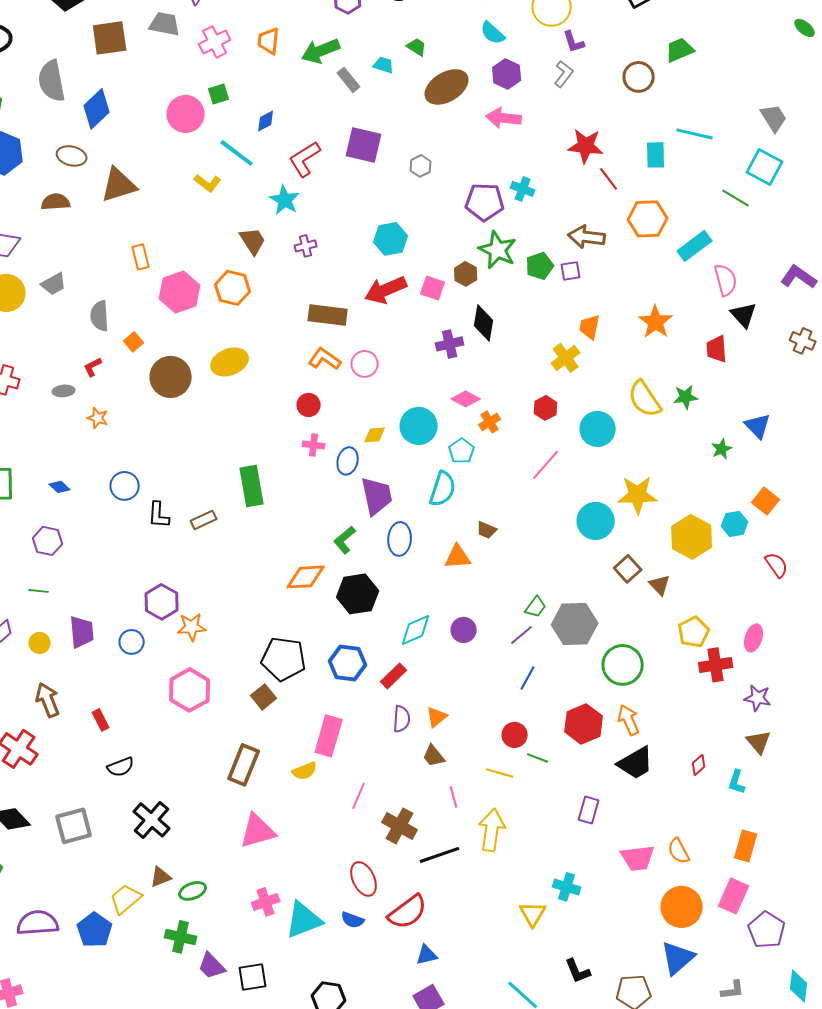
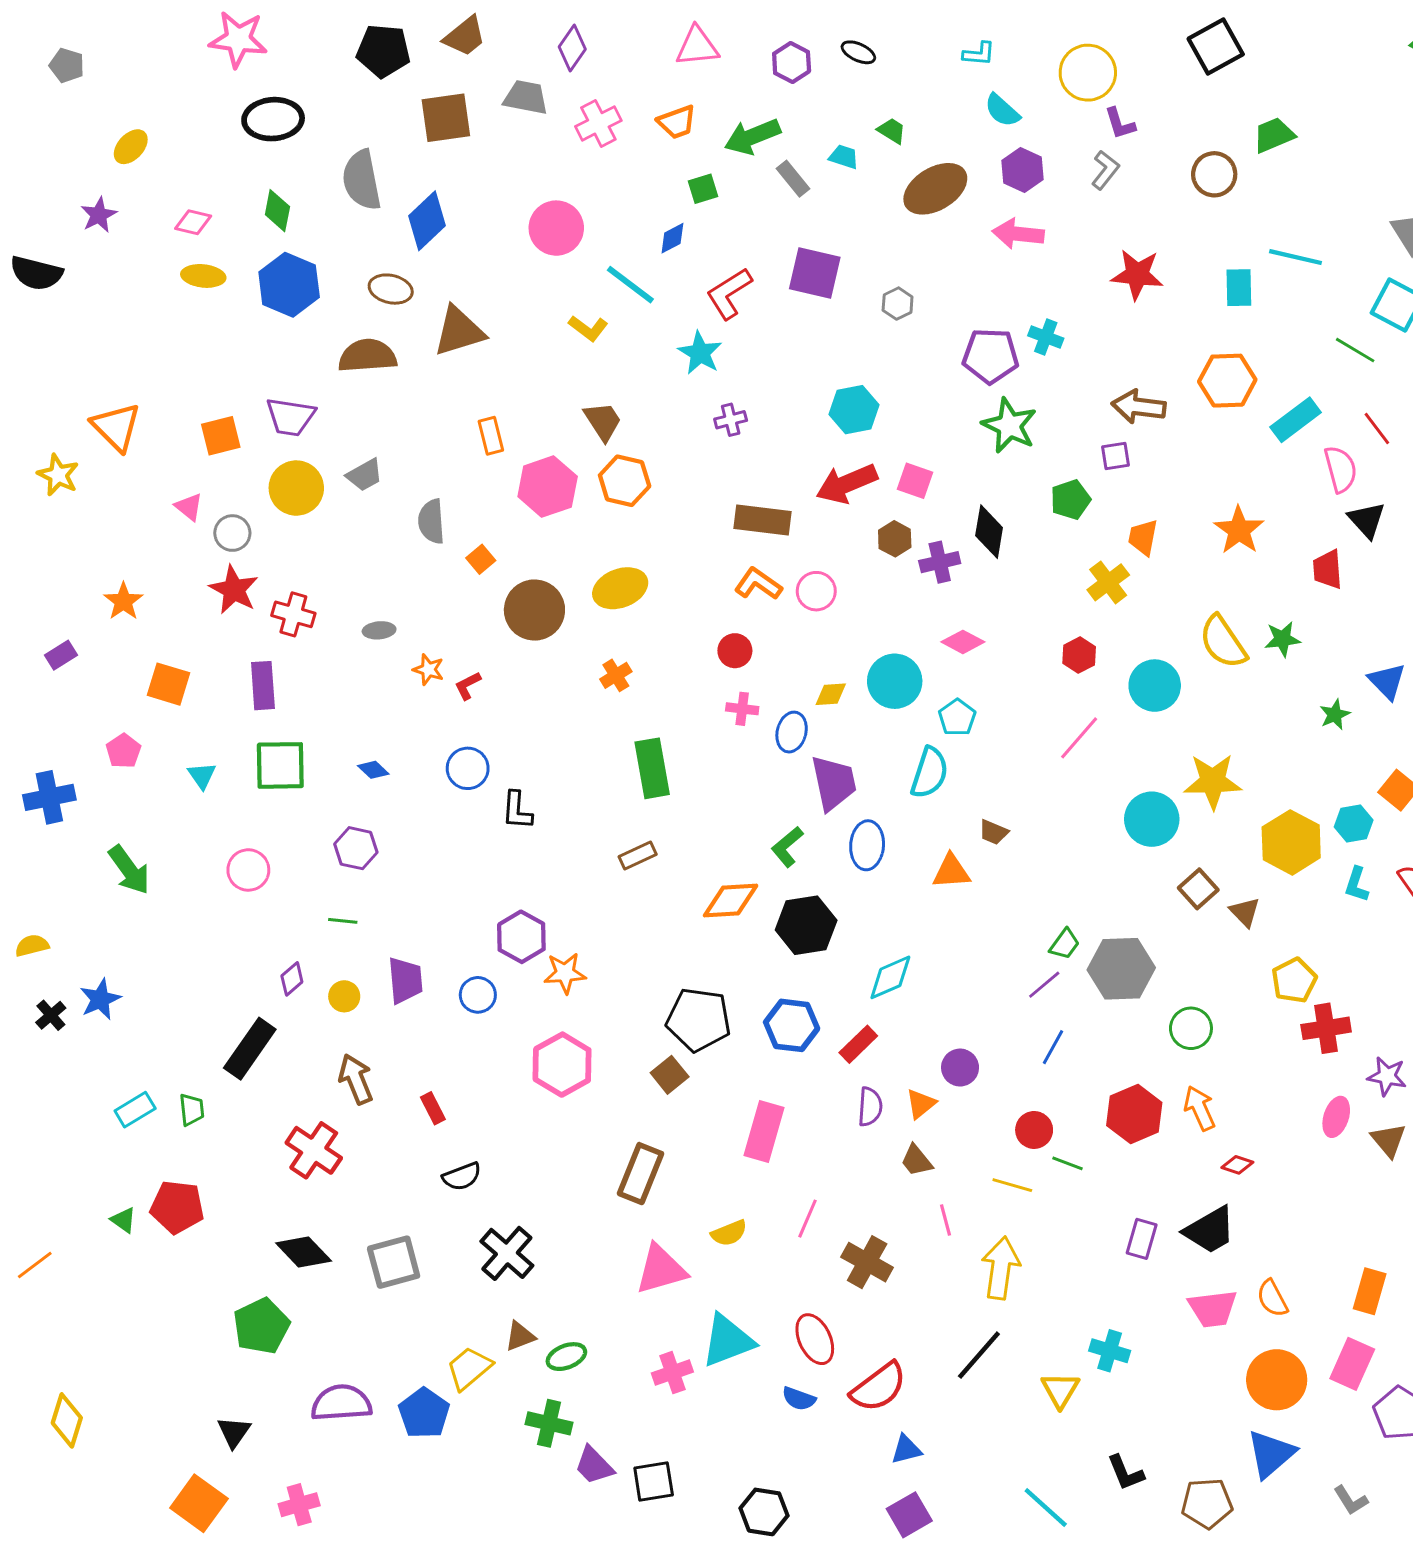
orange trapezoid: (269, 41) -> (677, 122), turned -116
green square: (219, 94) -> (703, 189), moved
red line: (609, 179) -> (1377, 428), moved
brown semicircle: (56, 202) -> (367, 356), size x1.4
brown trapezoid: (253, 241) -> (603, 421), moved
green pentagon: (540, 266) -> (1070, 500), moved
brown hexagon: (466, 274) -> (895, 539), moved
red L-shape: (93, 367) -> (468, 686), moved
orange cross: (490, 422) -> (616, 675), moved
brown rectangle: (204, 520) -> (638, 855), moved
purple circle: (464, 630) -> (960, 1068), moved
pink ellipse: (754, 638) -> (1336, 1117), moved
green circle: (623, 665) -> (1191, 1028), size x0.7
black trapezoid: (636, 763) -> (1210, 1230), moved
red diamond: (699, 765) -> (1237, 1165), moved, turned 60
yellow semicircle: (305, 771) -> (729, 1233), moved
cyan L-shape: (737, 782) -> (1357, 885), moved
black line: (440, 855) -> (979, 1355), moved, turned -30
cyan triangle: (304, 920) -> (728, 1341), moved
gray L-shape: (733, 990) -> (1351, 1500), turned 65

